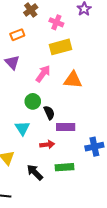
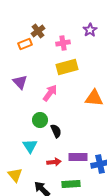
pink cross: (56, 22) -> (63, 43), turned -32
orange rectangle: (17, 35) -> (25, 44), moved
orange triangle: (73, 80) -> (94, 98), moved
purple rectangle: (66, 127) -> (78, 157), moved

